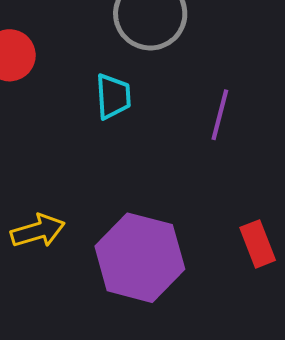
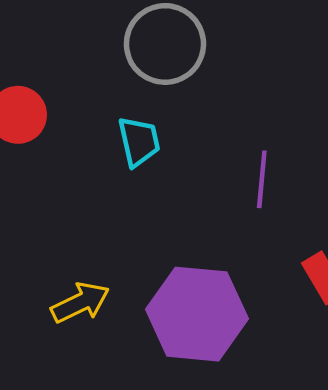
purple line: (220, 115) -> (262, 179), moved

